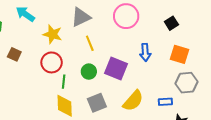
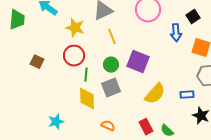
blue arrow: (145, 52) -> (176, 33), moved
brown square: (14, 54) -> (37, 62), moved
gray square: (97, 103) -> (111, 88), moved

